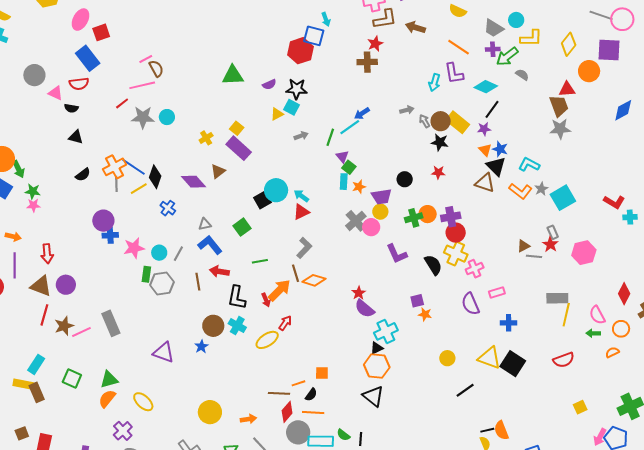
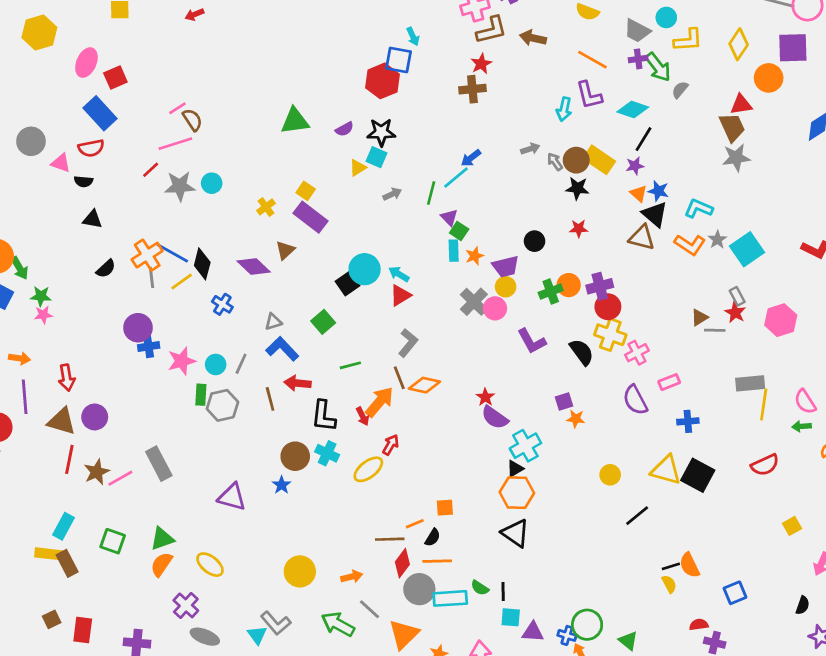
green arrow: (507, 57) -> (658, 67), turned -85
gray semicircle: (522, 75) -> (680, 90), turned -80

